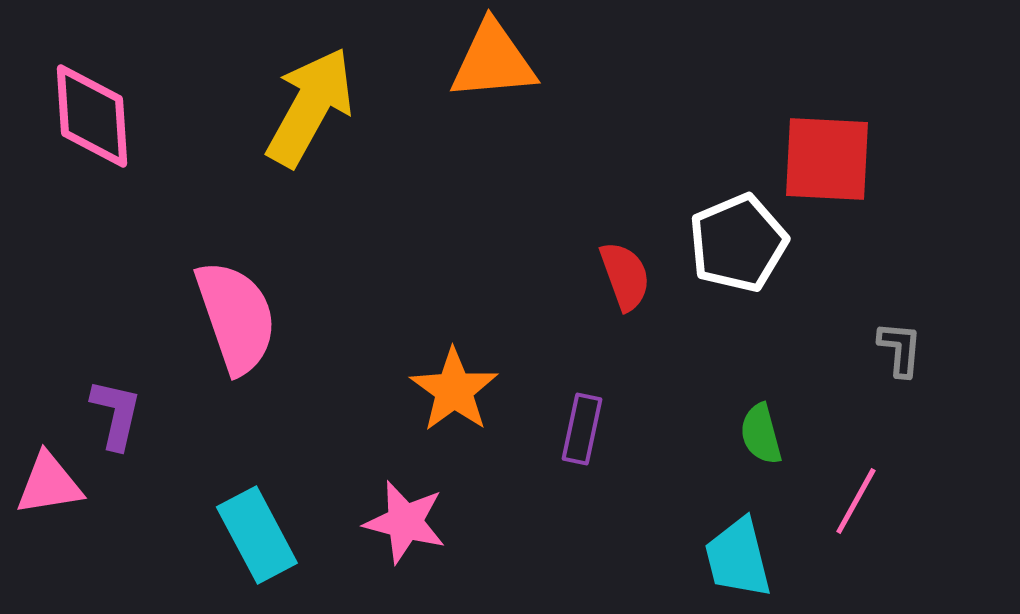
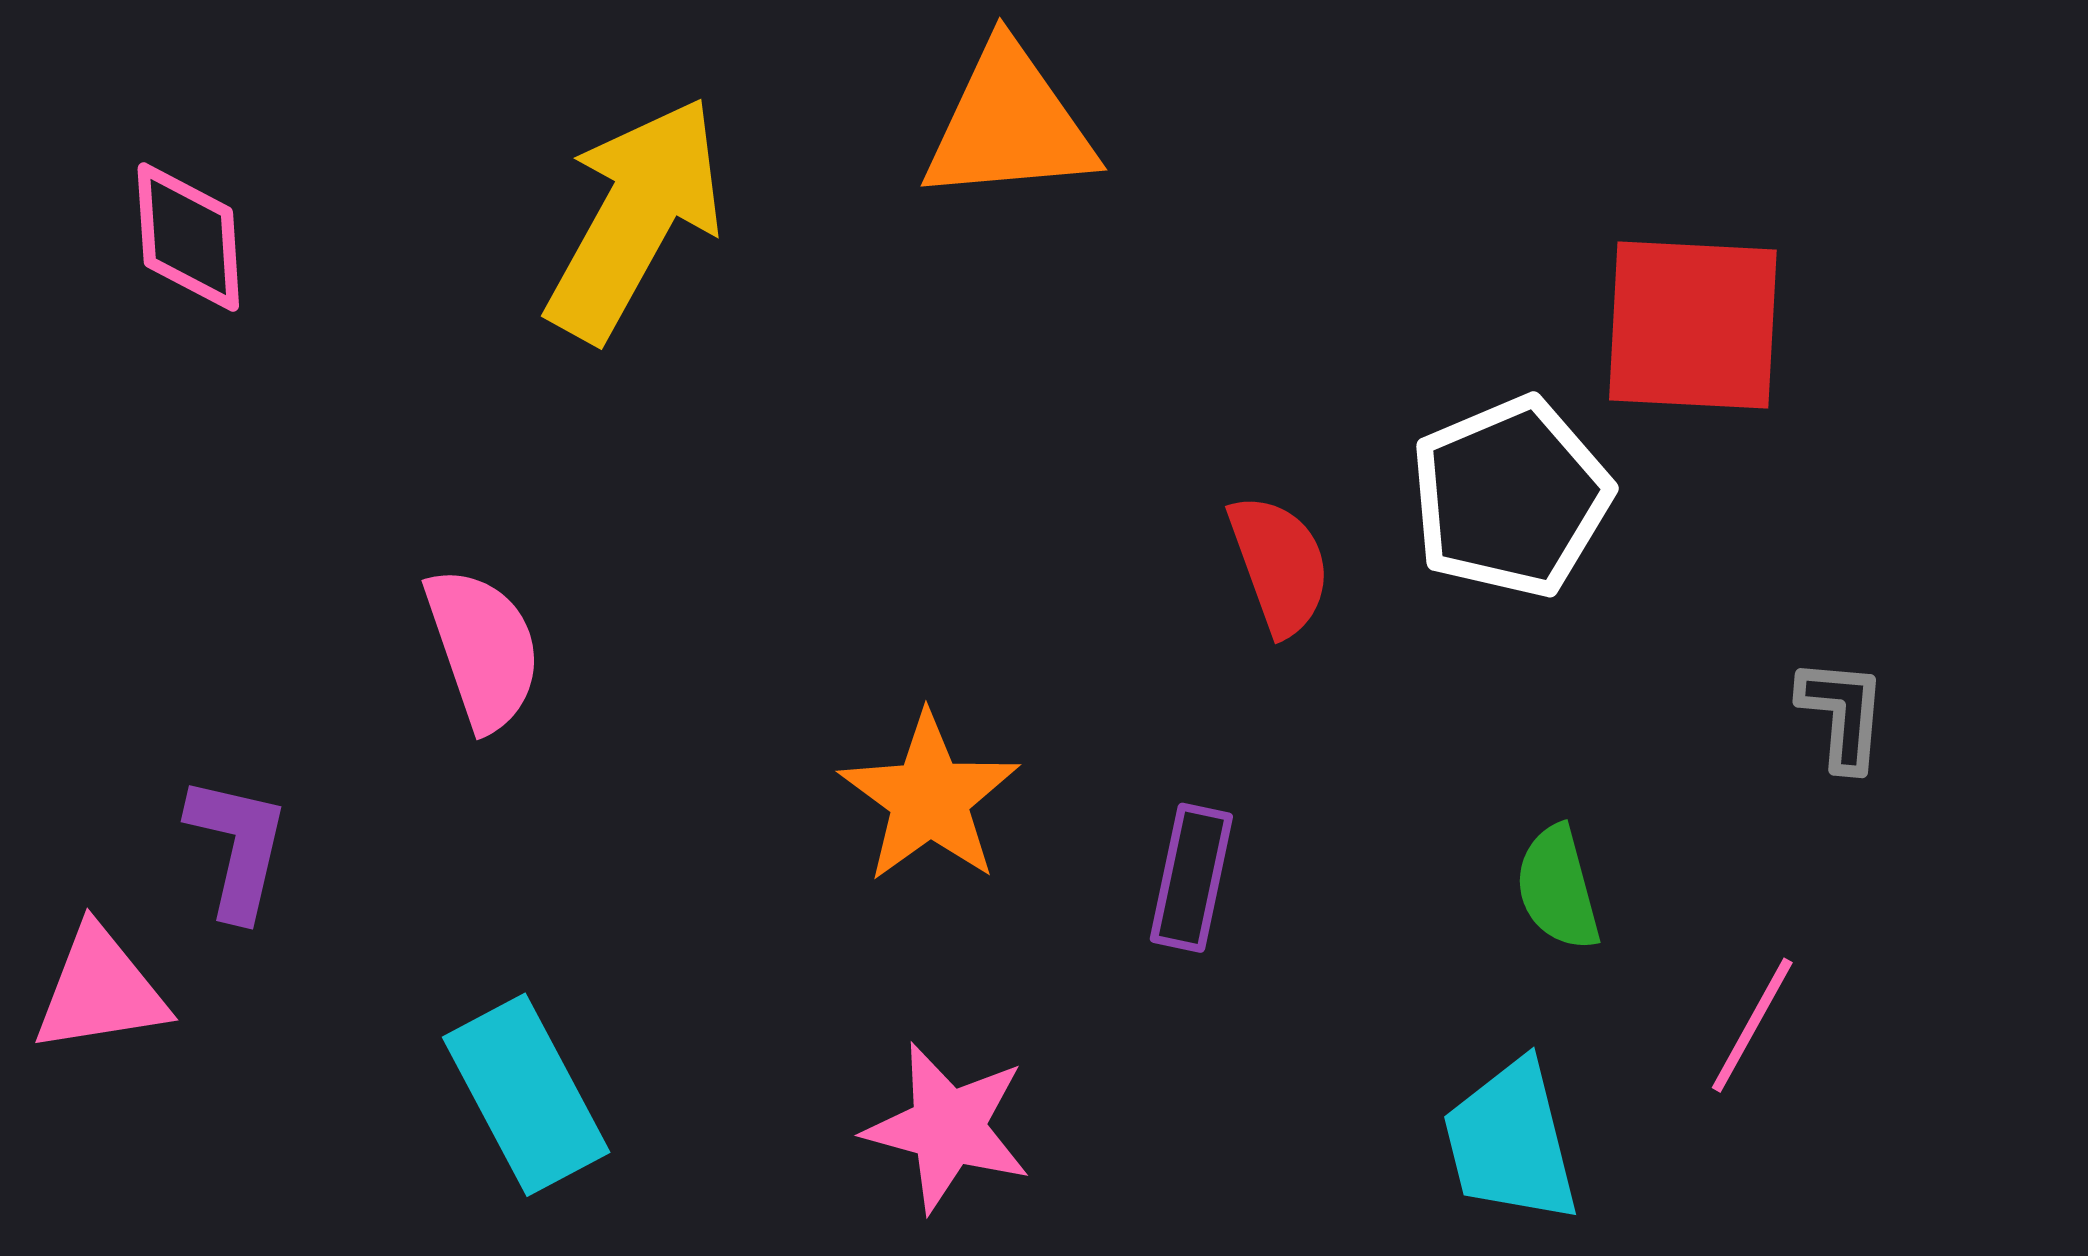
pink diamond: (92, 116) -> (188, 237), size x0.7
pink semicircle: (236, 317) -> (483, 648), size x0.7
pink star: (405, 522) -> (948, 1127), moved

